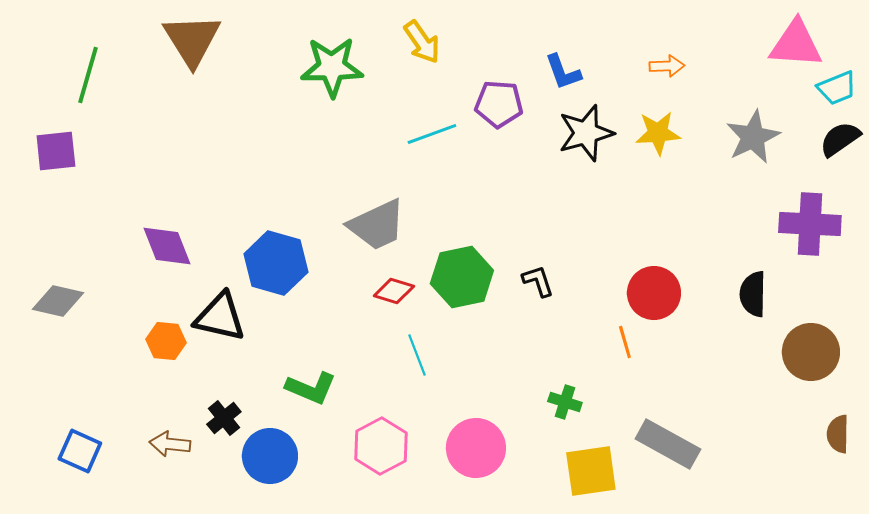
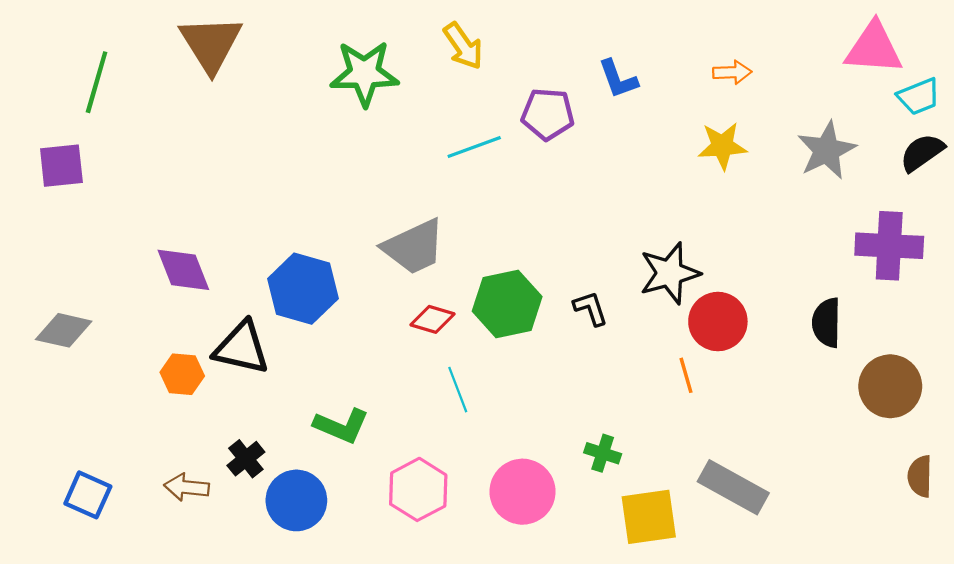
black star: (586, 133) -> (670, 273), moved
green cross: (565, 402) -> (603, 453), moved

